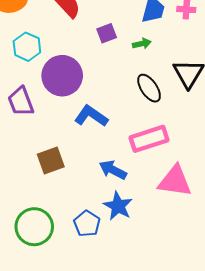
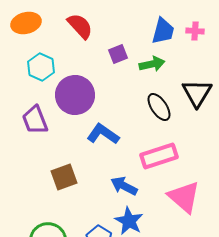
green arrow: (142, 44) -> (152, 64), size x1.4
pink triangle: (175, 181) -> (184, 197), turned 33

